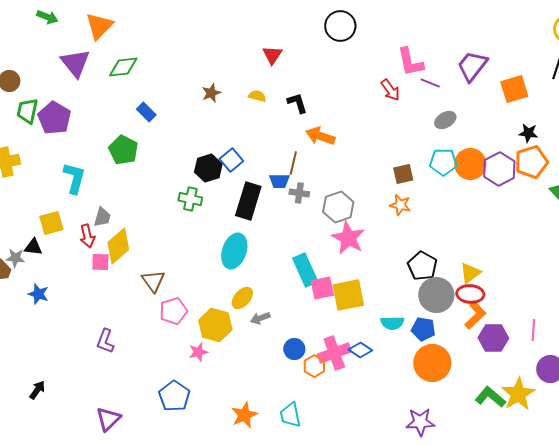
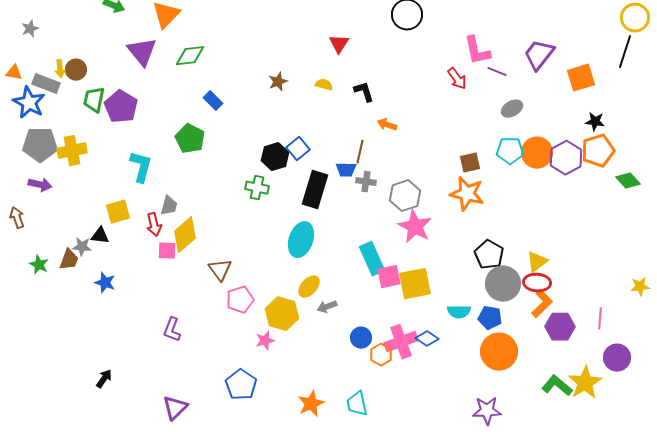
orange arrow: (320, 136) -> (387, 125), size x0.7
orange star: (400, 205) -> (467, 194), size x1.6

